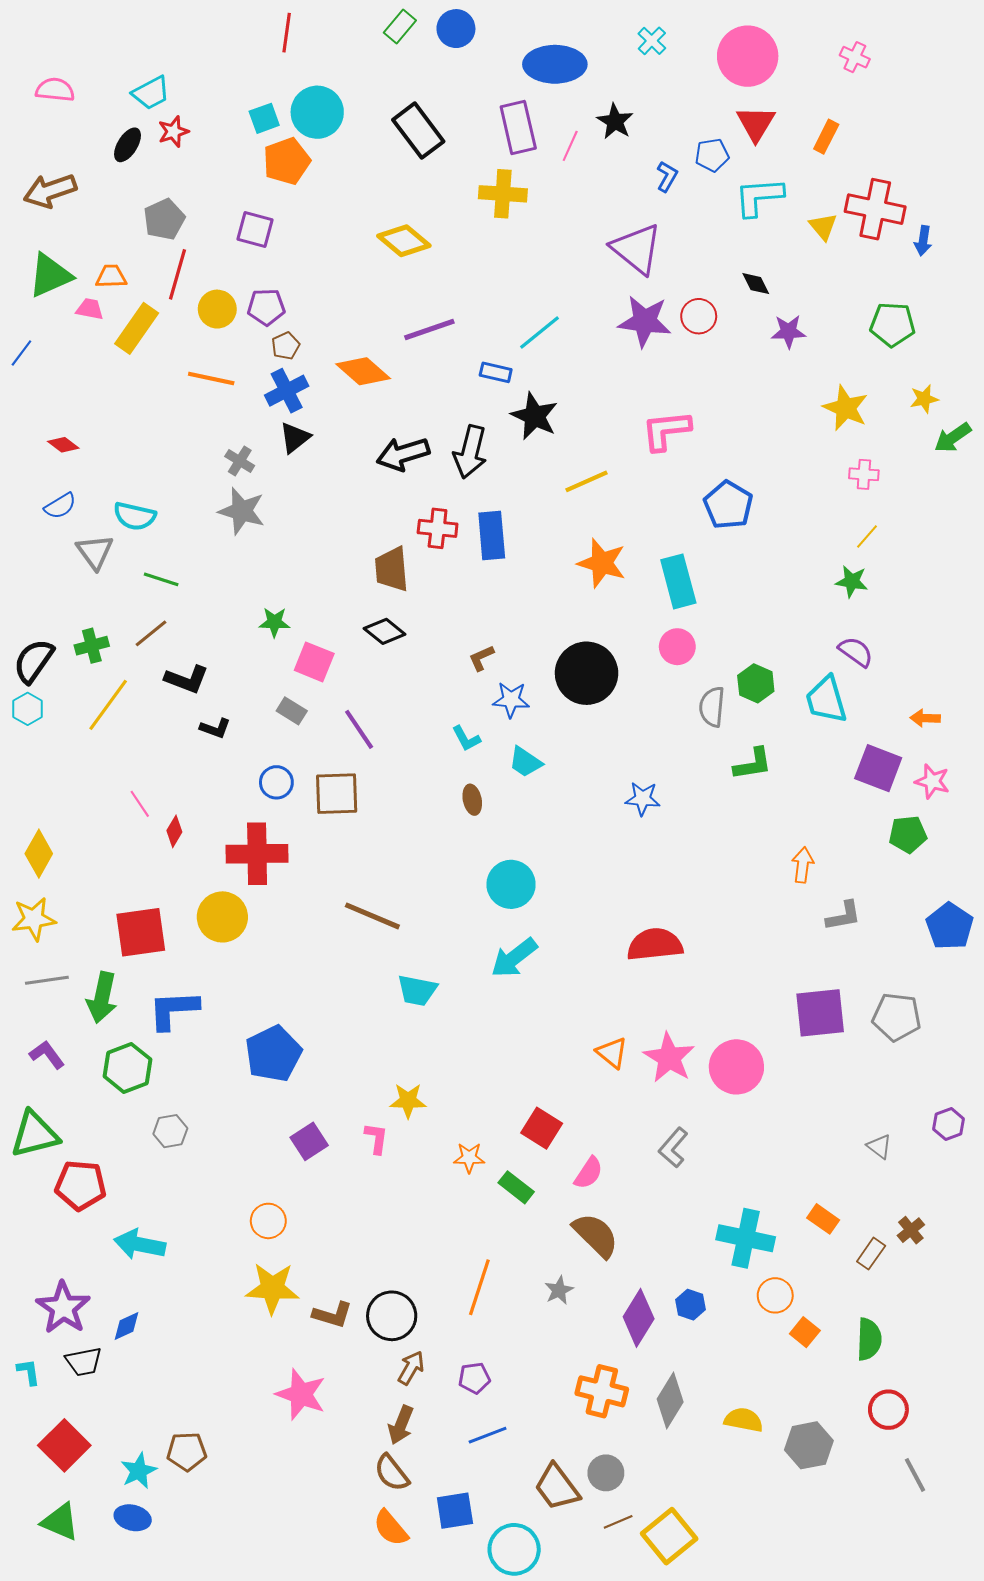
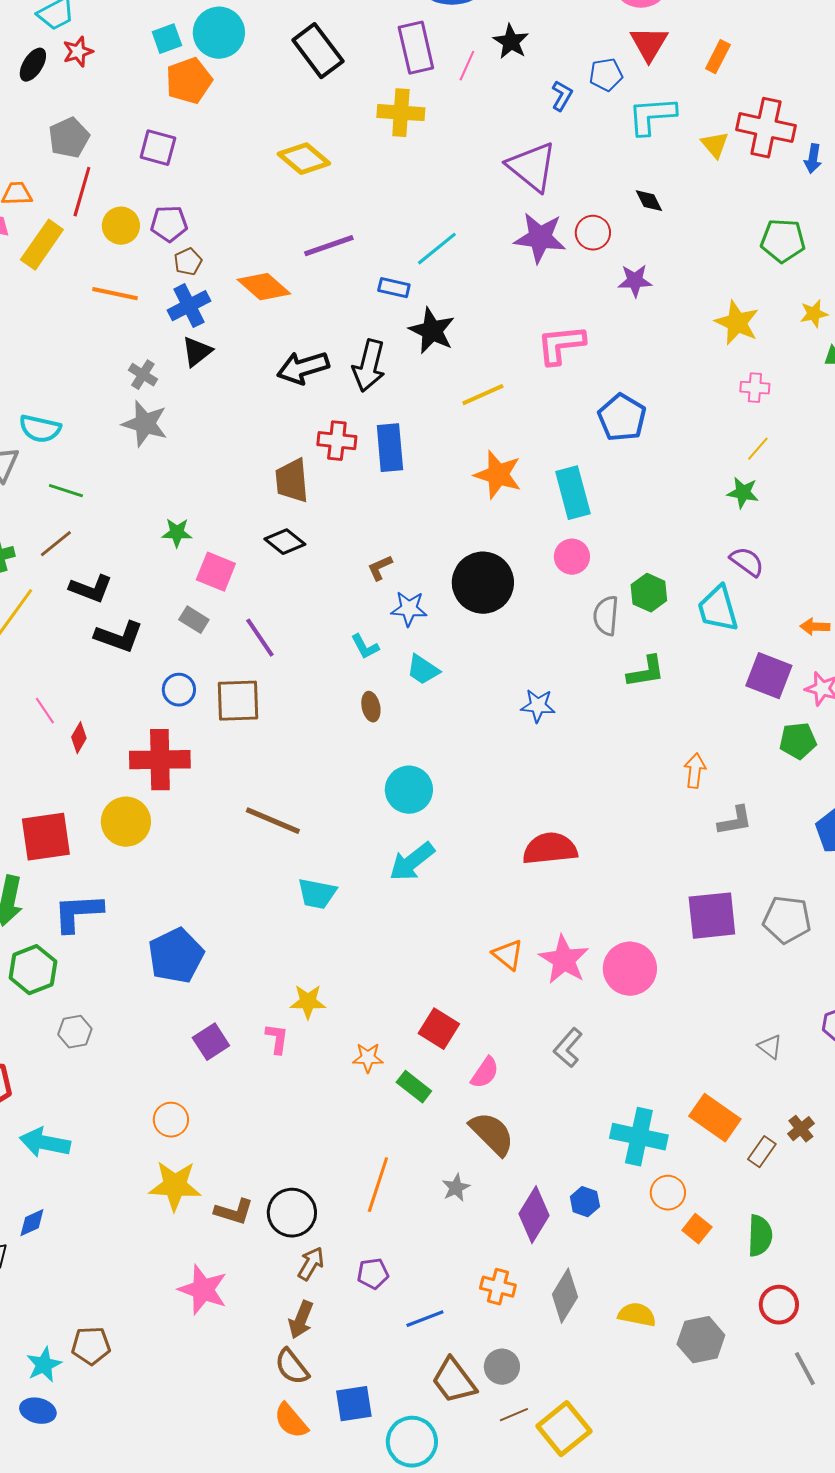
purple star: (788, 332) -> (635, 281), moved
black L-shape: (215, 728) -> (119, 637), size x1.6
orange rectangle: (823, 1219) -> (715, 1118), size x1.6
orange cross: (602, 1391) -> (498, 1287), size x0.7
blue line: (488, 1435) -> (425, 1319), moved

